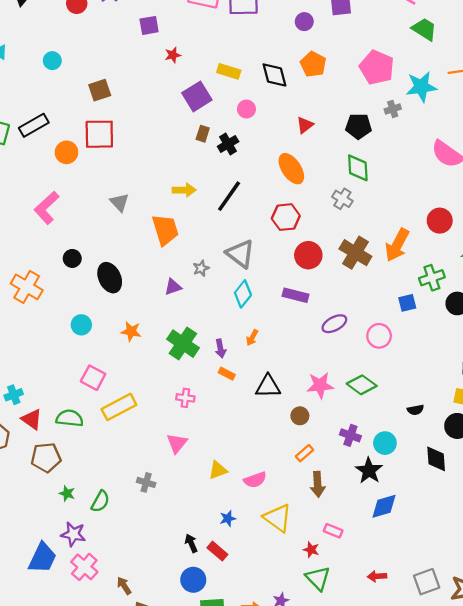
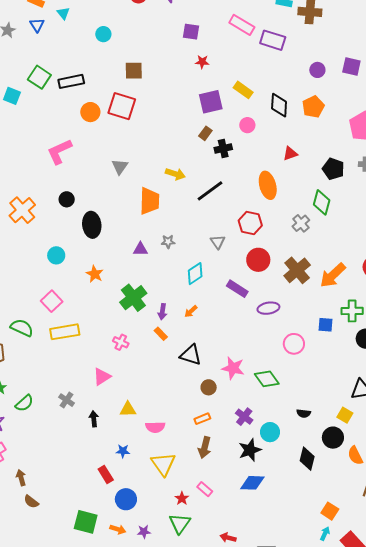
gray triangle: (240, 254) -> (218, 242), moved, size x0.6
purple ellipse: (334, 324) -> (268, 308), moved
black arrow: (191, 543) -> (94, 419), moved
blue circle: (193, 580) -> (126, 499), moved

